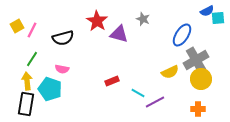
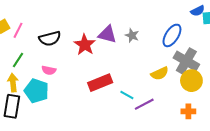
gray star: (143, 19) -> (132, 35), moved
red star: (97, 21) -> (85, 45), moved
gray cross: (196, 60) -> (186, 61), turned -30
red rectangle: (112, 81) -> (100, 83), size x1.6

